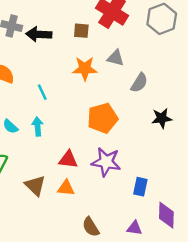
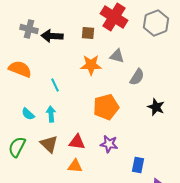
black star: (162, 118) -> (156, 107), turned 30
purple star: (106, 162) -> (109, 144), size x0.7
brown triangle: (35, 186) -> (49, 144), moved

